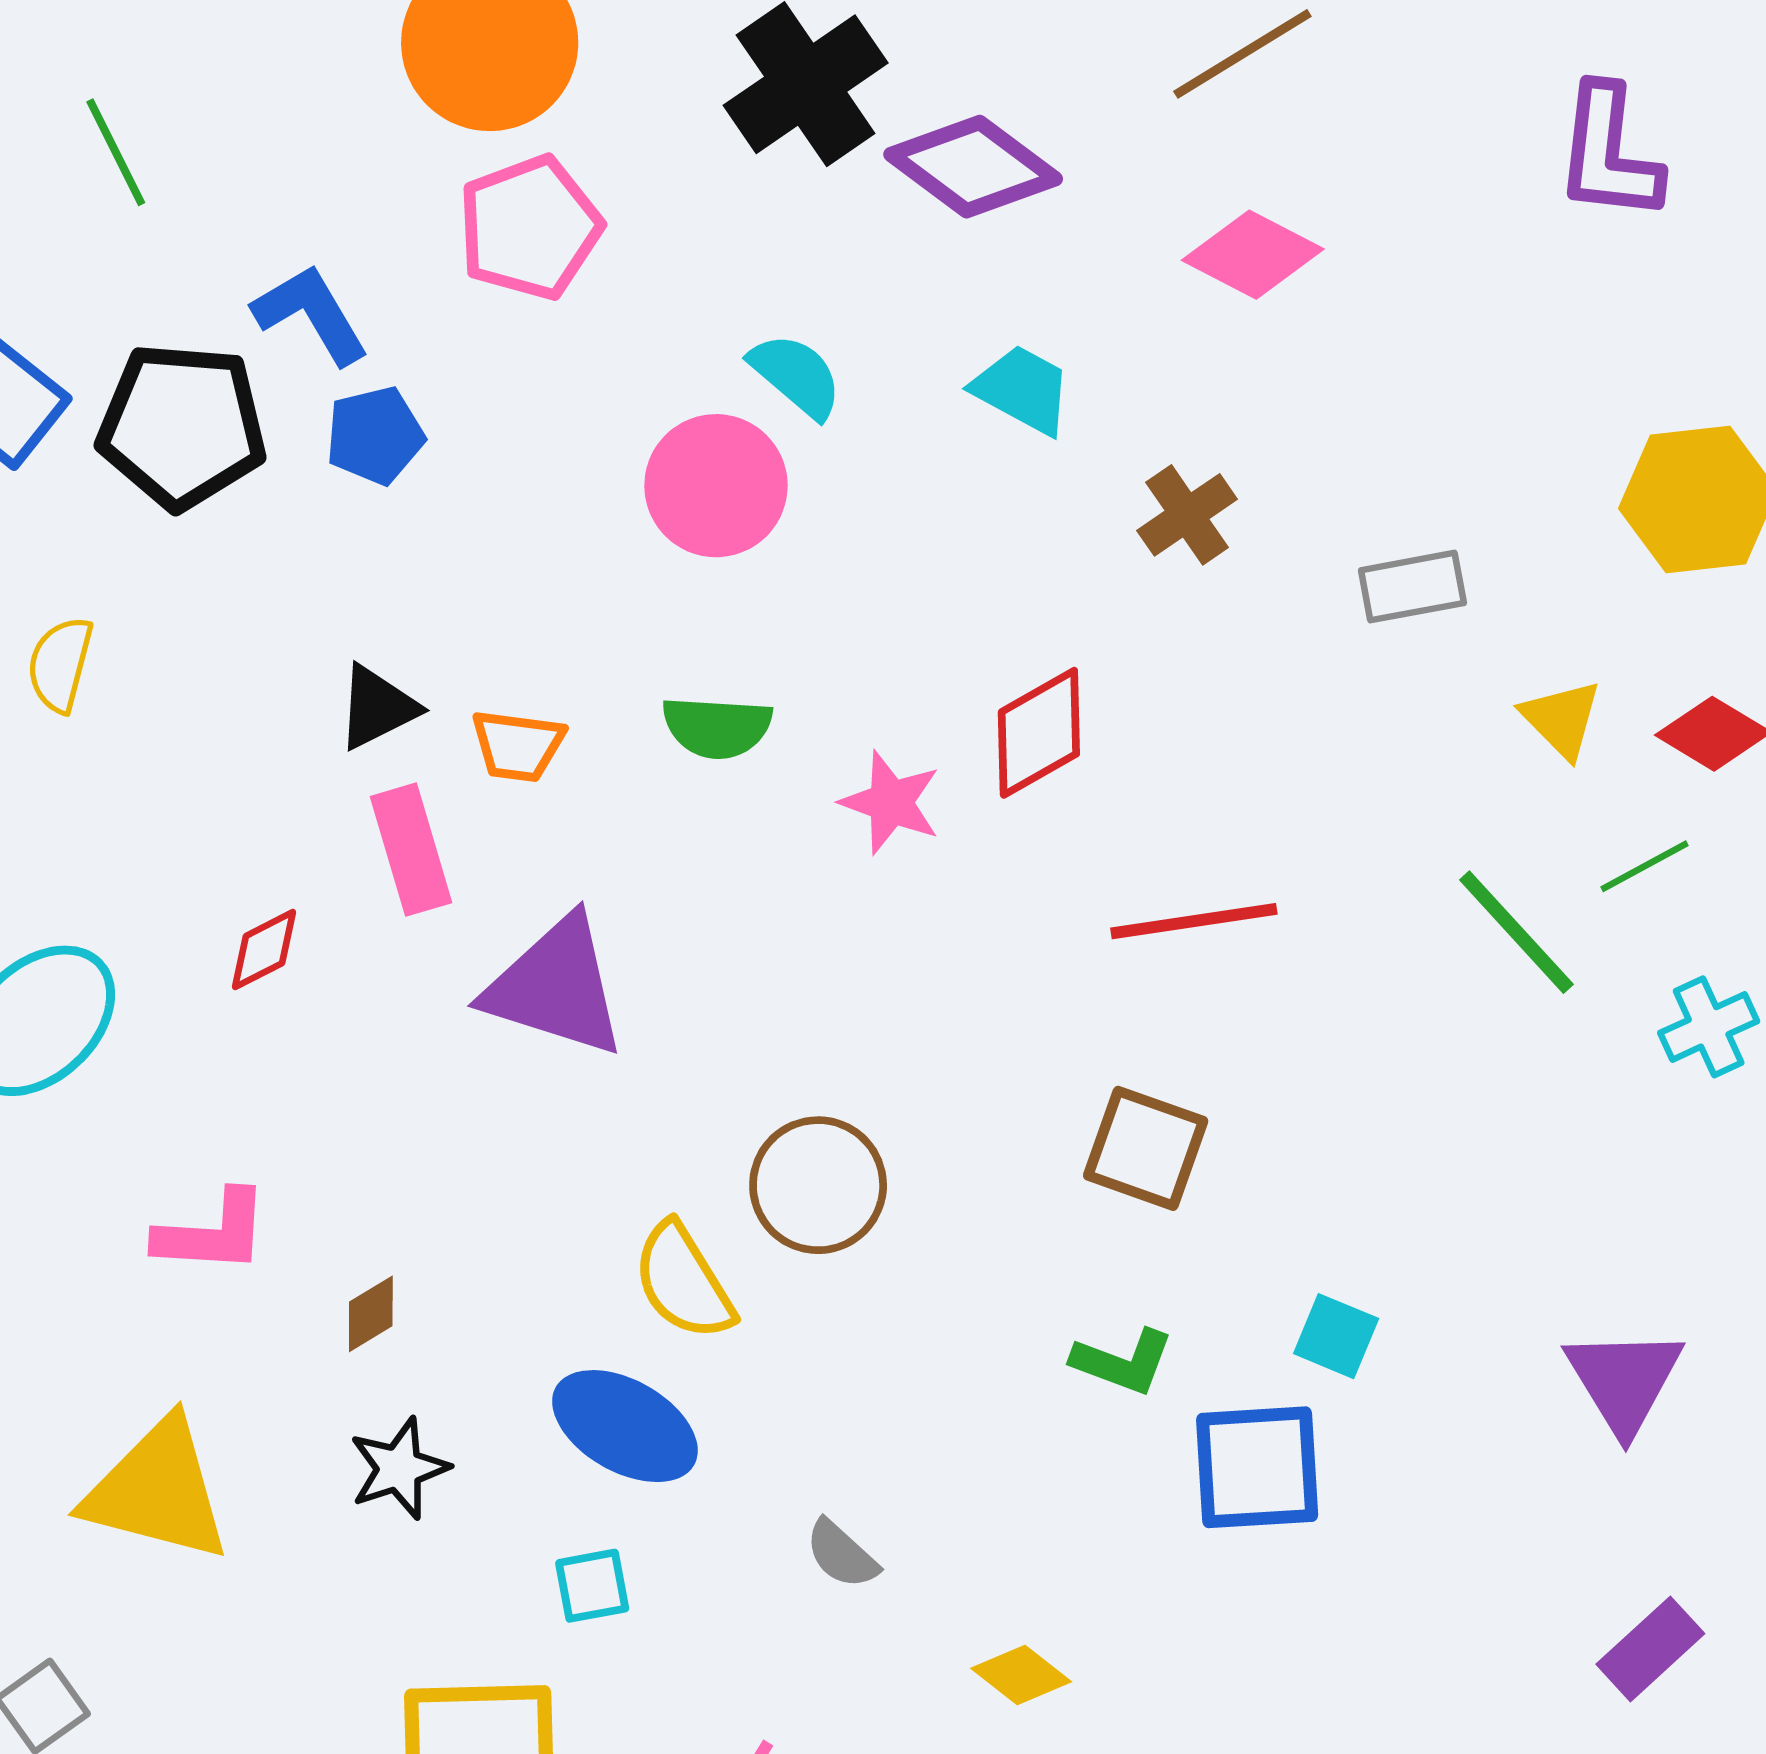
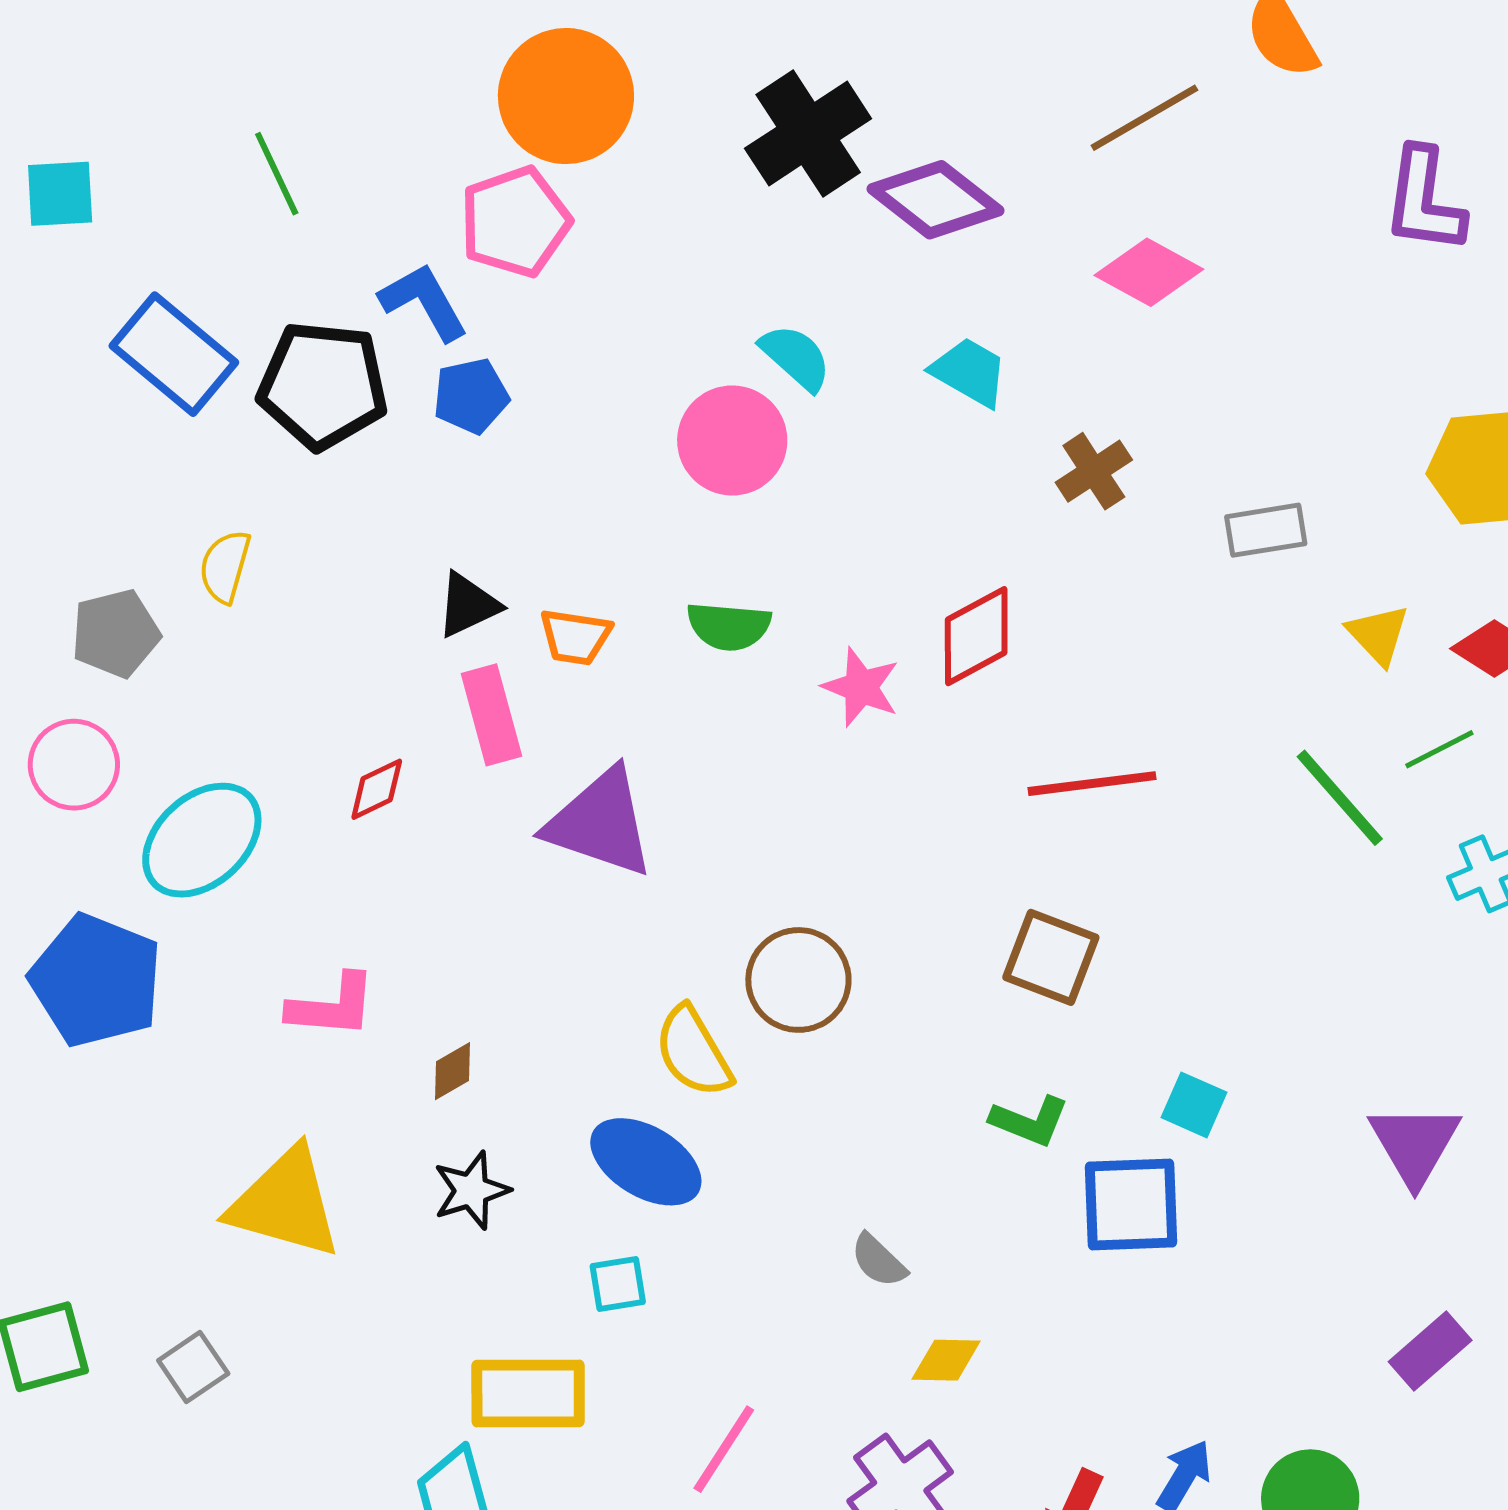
pink pentagon: (530, 228) -> (515, 222), moved
gray semicircle: (842, 1554) -> (878, 1261), moved
yellow diamond: (1021, 1675) -> (946, 1360), turned -38

